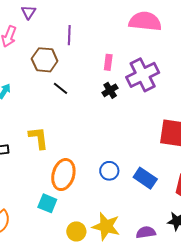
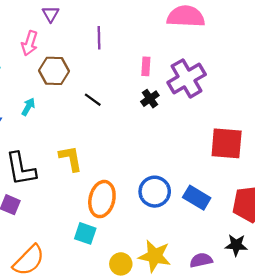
brown hexagon: (45, 60) -> (54, 71), moved
blue circle: (109, 171) -> (155, 192), size x1.4

